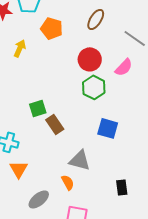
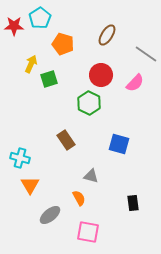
green hexagon: (94, 87) -> (89, 103), moved
green square: (38, 108) -> (49, 79), moved
gray triangle: (80, 160) -> (91, 176), size x0.7

